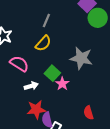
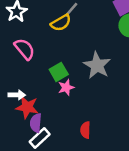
yellow semicircle: (43, 43) -> (61, 23), moved
white arrow: (31, 86) -> (17, 95), moved

